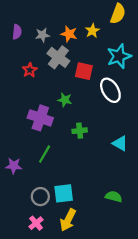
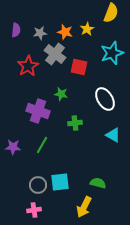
red star: (30, 70) -> (28, 66), size x1.5
white ellipse: (110, 90) -> (105, 99), moved
purple star: (14, 166) -> (13, 147), moved
green semicircle: (114, 197) -> (98, 183), moved
yellow arrow: (68, 220) -> (84, 207), moved
pink cross: (36, 223) -> (34, 210), turned 32

